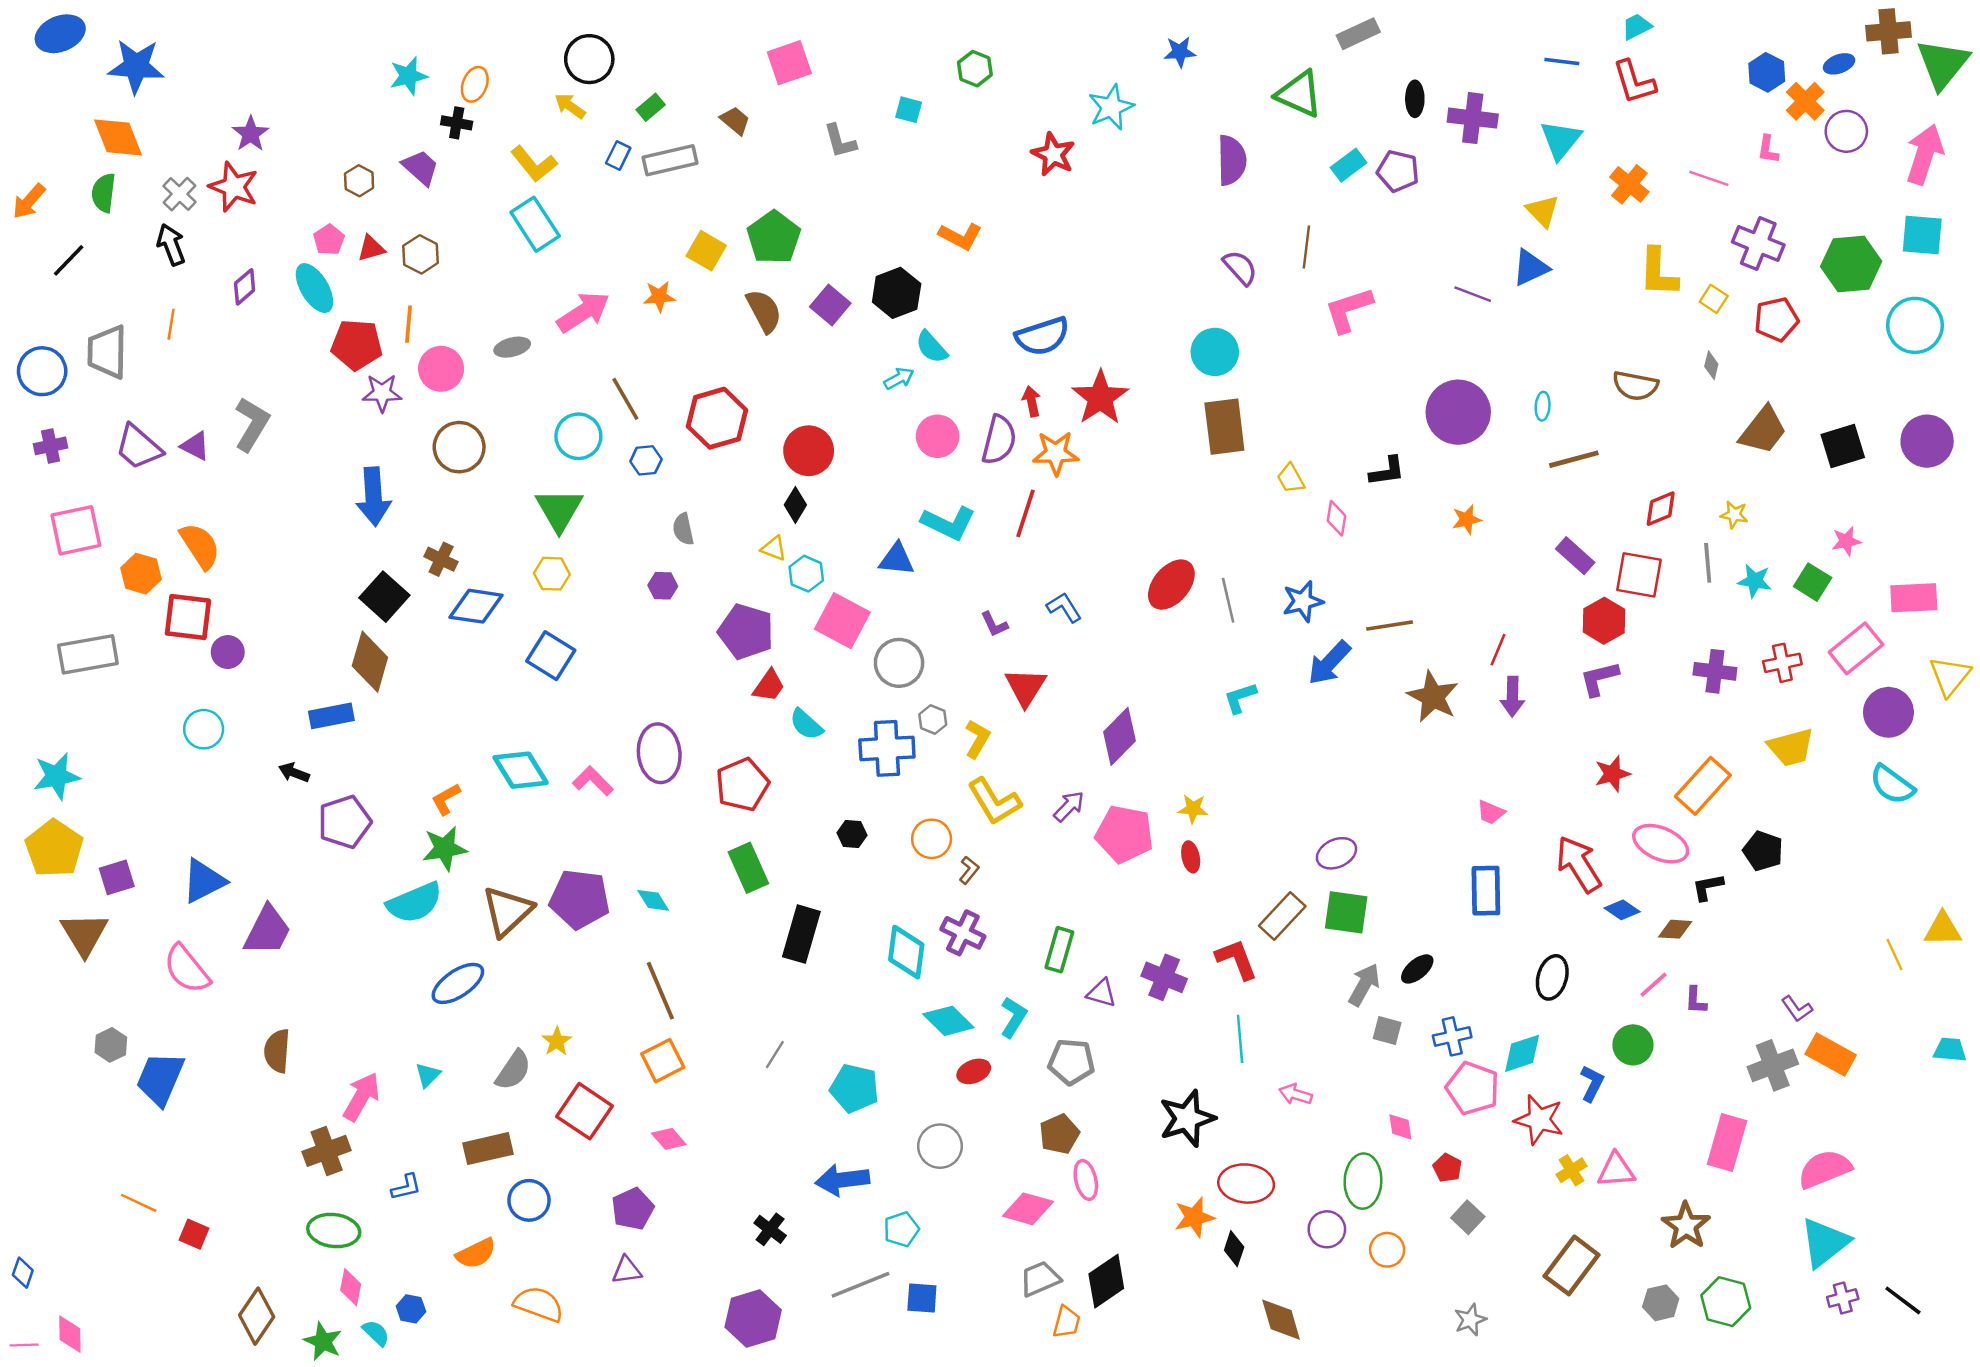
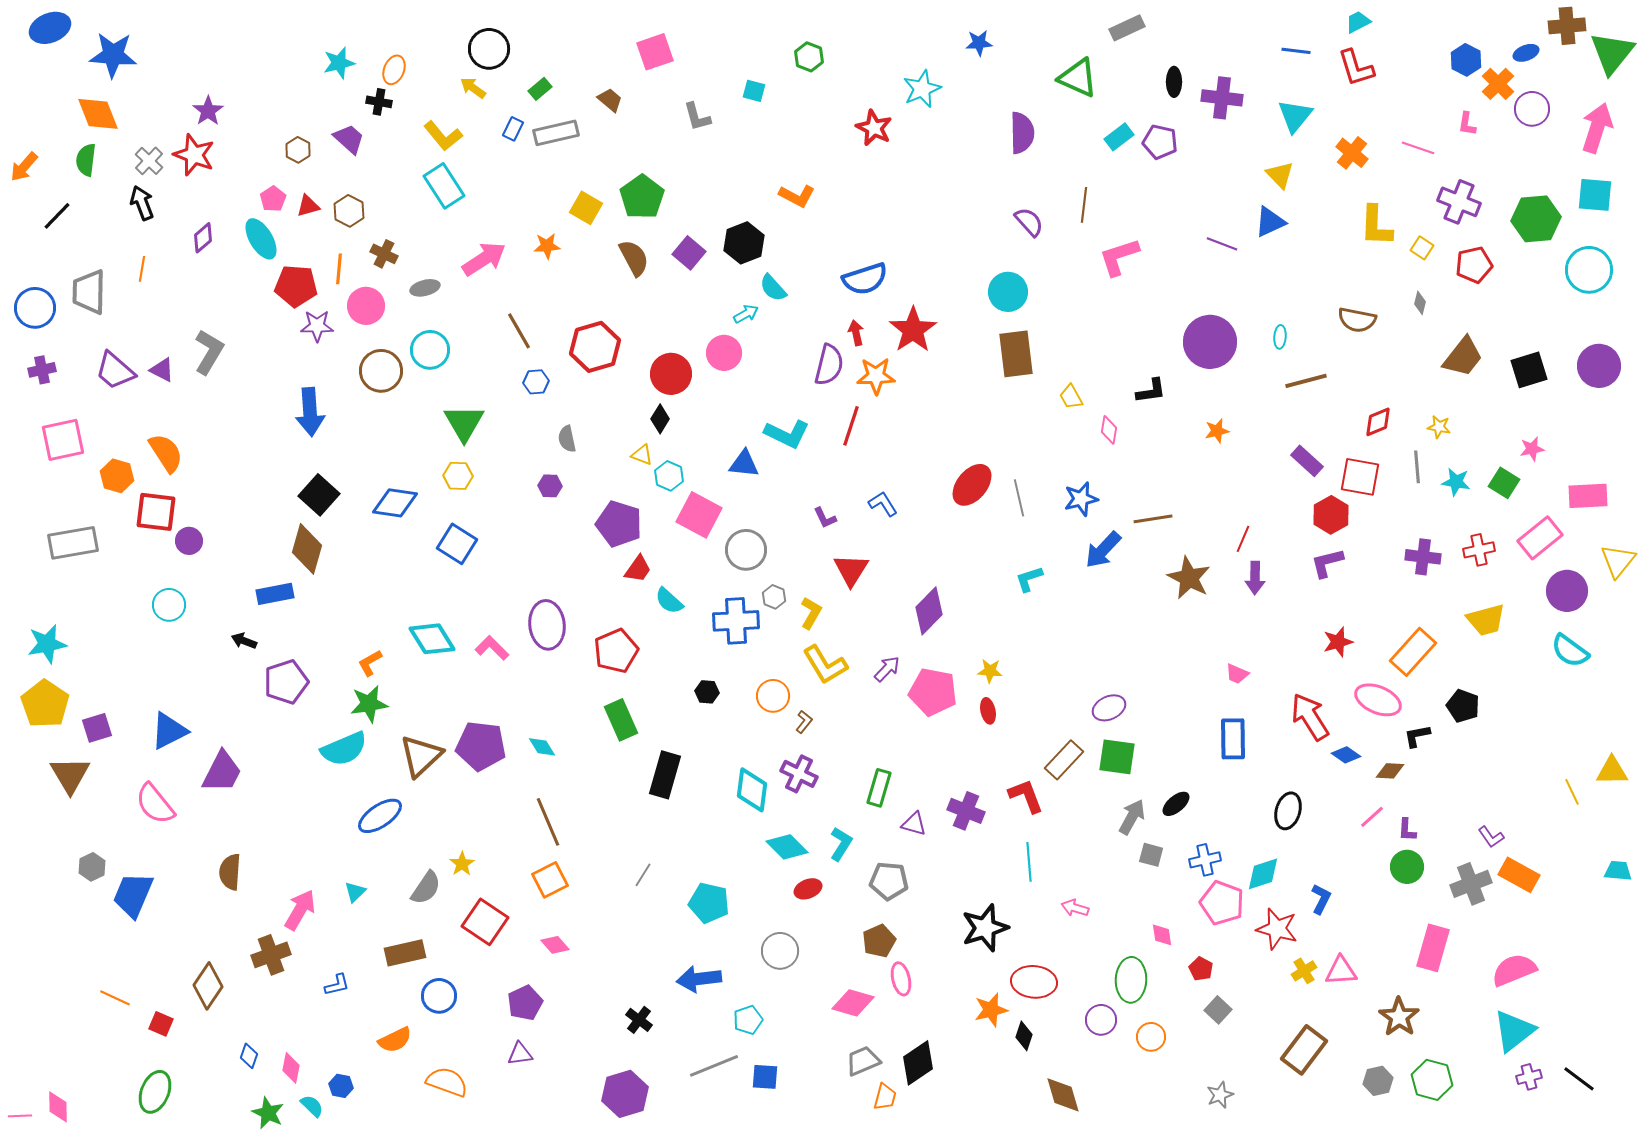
cyan circle: (578, 436) -> (430, 350), moved
pink circle: (938, 436) -> (724, 353), moved
brown cross: (441, 559) -> (384, 254), moved
green circle: (1633, 1045) -> (1407, 867), moved
green ellipse: (334, 1231) -> (155, 1092), moved, turned -75
blue diamond: (23, 1273) -> (249, 1056), moved
brown diamond: (257, 1316) -> (208, 986), moved

